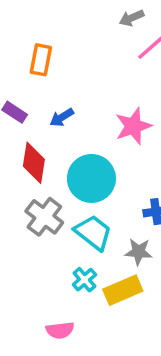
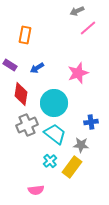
gray cross: (44, 217) -> (27, 125), turned 30
yellow rectangle: (123, 290) -> (72, 167), turned -30

